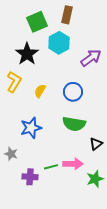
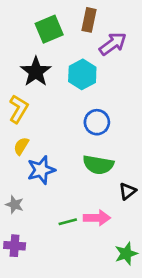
cyan hexagon: (59, 43) -> (82, 74), moved
purple arrow: (91, 58) -> (113, 44), moved
yellow semicircle: (40, 91) -> (21, 146), moved
purple cross: (30, 177) -> (15, 246), moved
green star: (95, 179) -> (126, 254), moved

